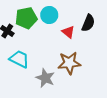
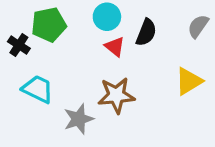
cyan circle: (49, 15) -> (107, 17), moved
gray star: (45, 78) -> (79, 119), turned 30

